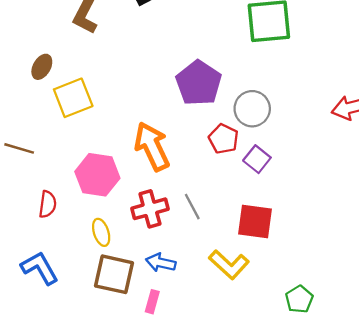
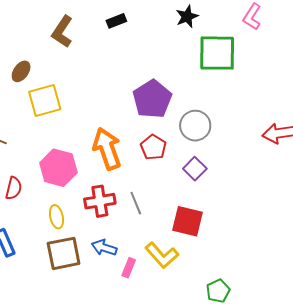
red pentagon: (224, 139) -> (153, 147), moved
brown square: (114, 274) -> (64, 253), turned -30
pink rectangle: (152, 302) -> (129, 268), moved

